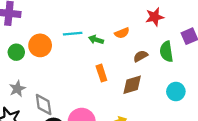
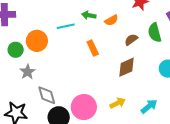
green arrow: (96, 40) -> (89, 15), moved
orange rectangle: (101, 73) -> (93, 48), moved
gray star: (17, 89) -> (28, 72), moved

